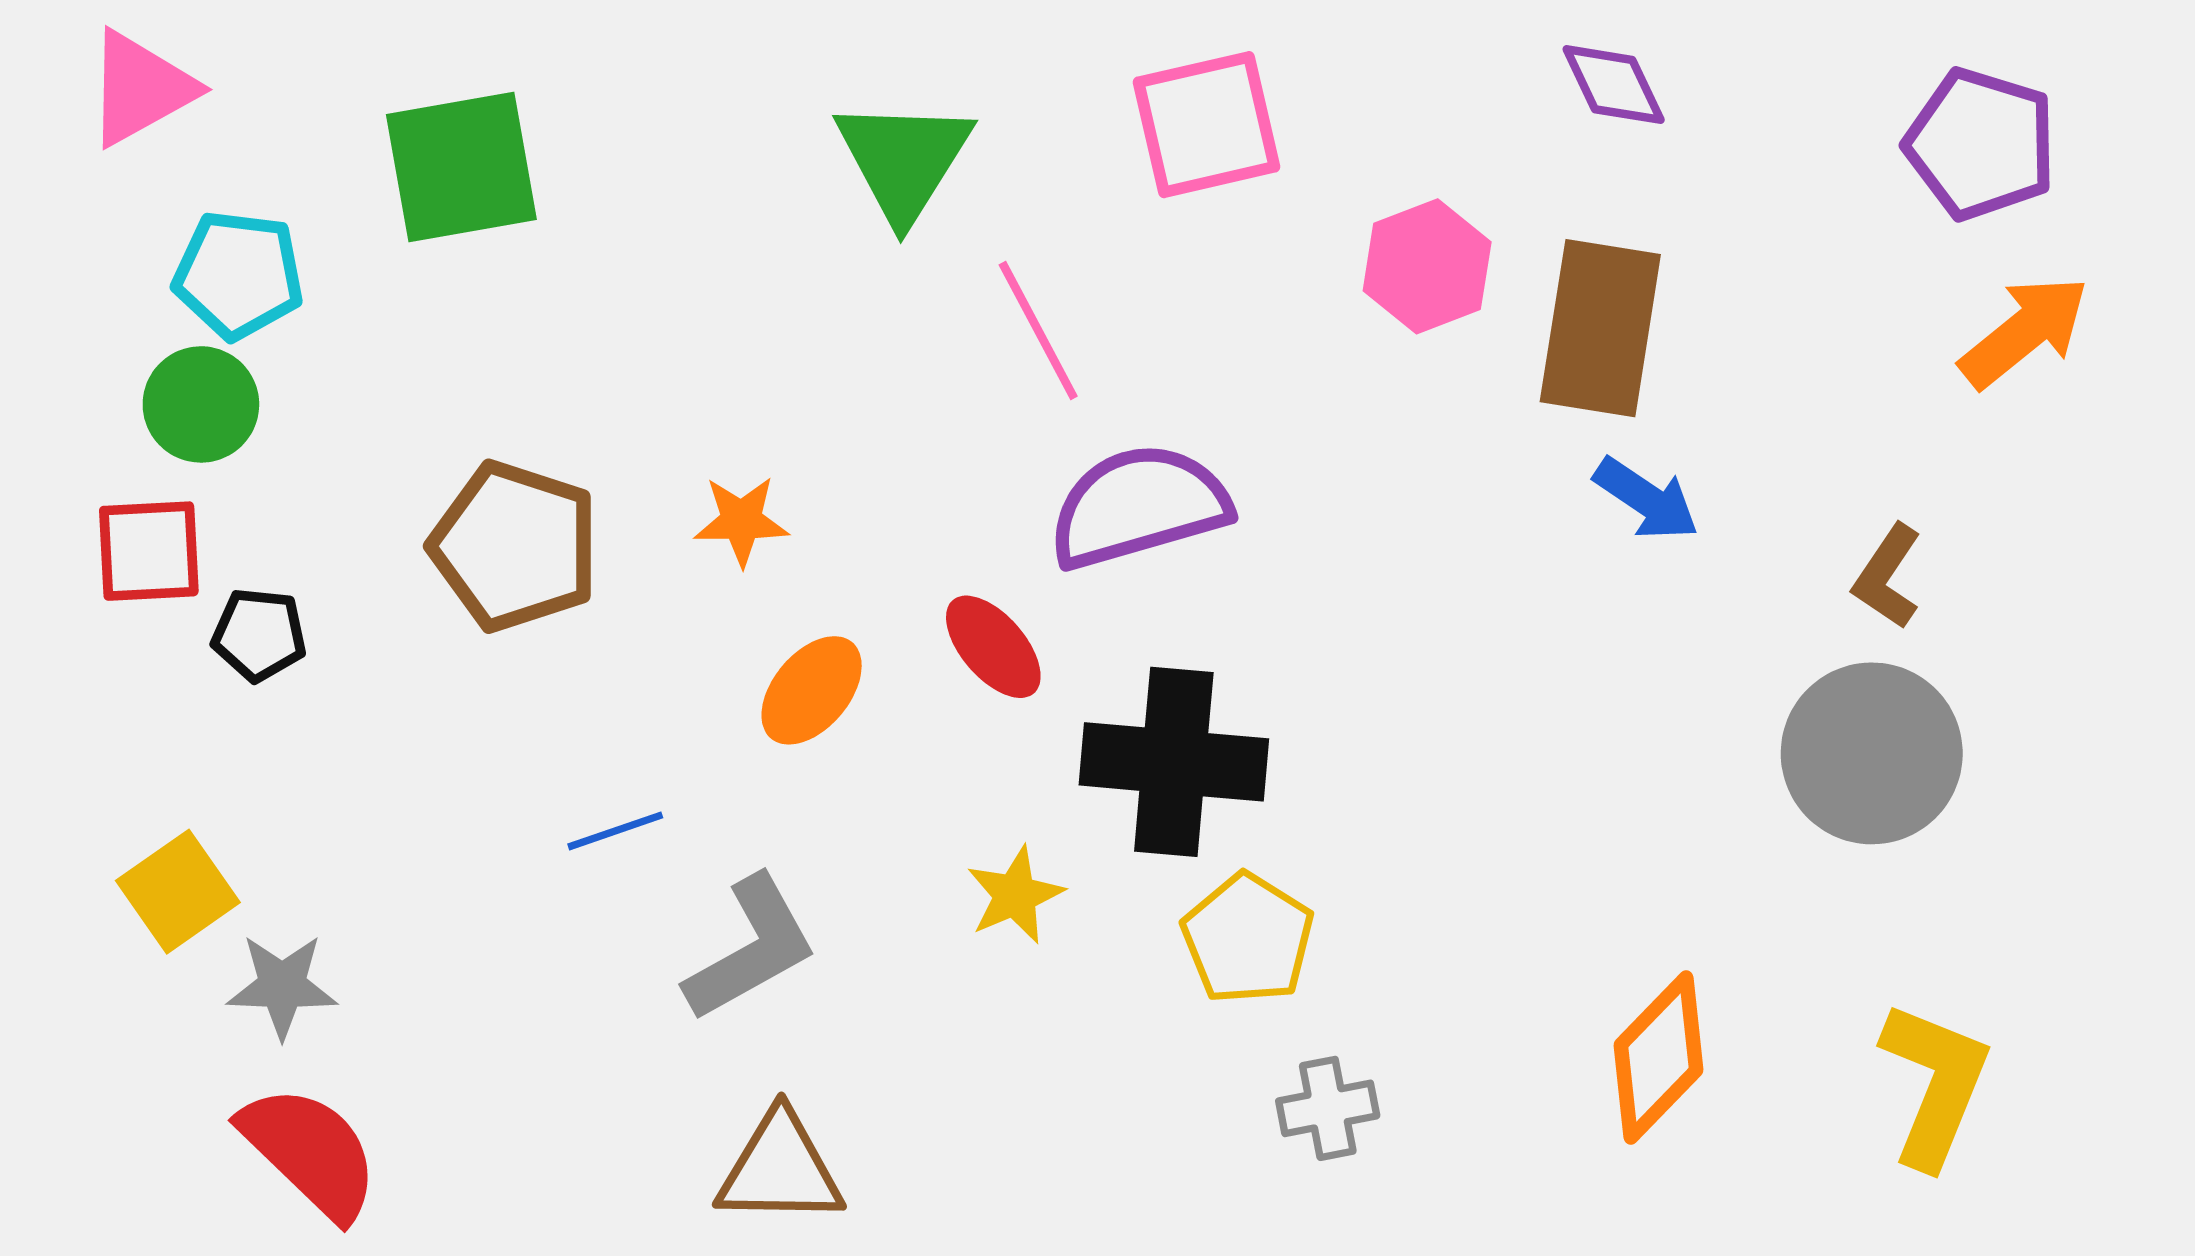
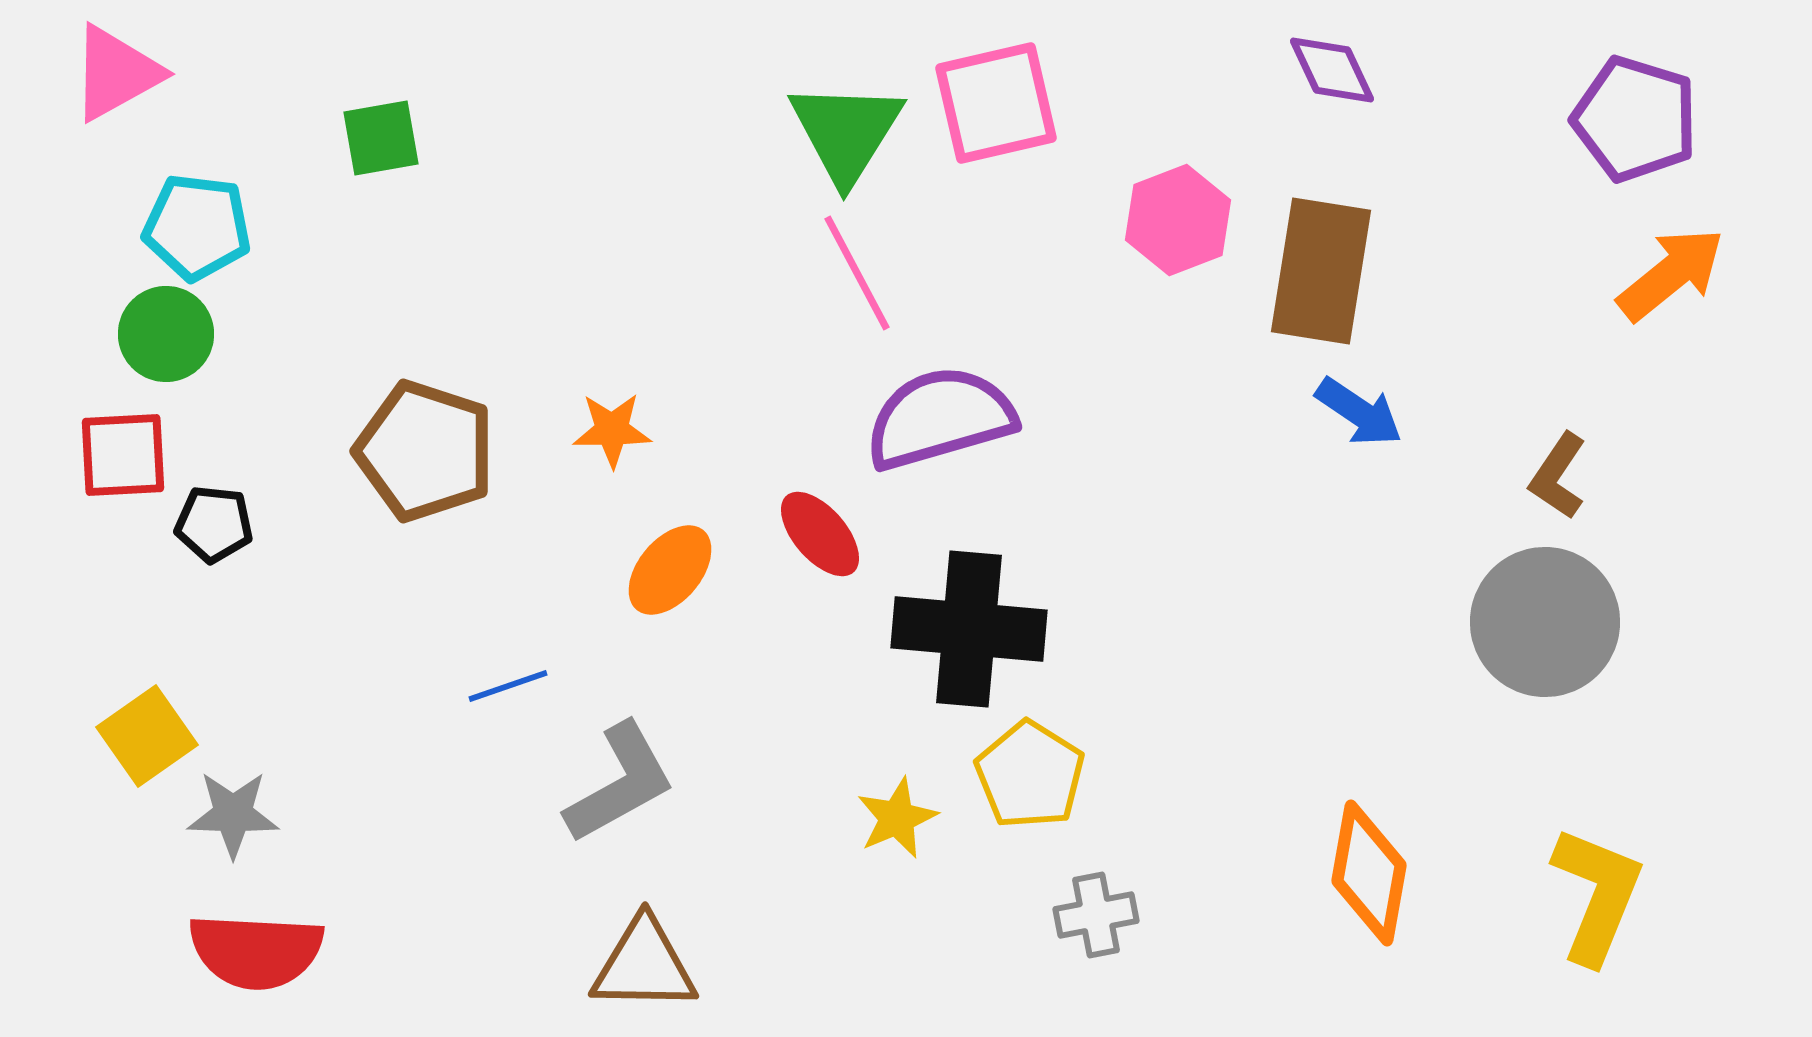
green triangle: (904, 160) -> (846, 132), moved
green square: (461, 167) -> (381, 138), size x0.6
yellow star: (1015, 895) -> (897, 818), moved
orange diamond: (1658, 1058) -> (1369, 873), turned -34
red semicircle: (310, 1152) -> (256, 951), turned 139

